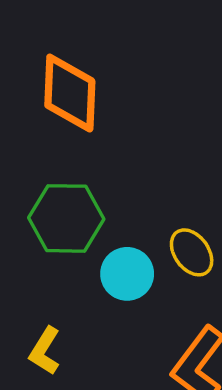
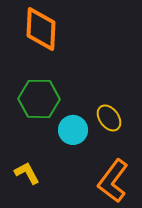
yellow L-shape: (45, 351) -> (27, 173), turned 120

